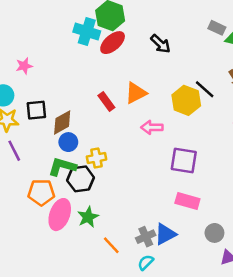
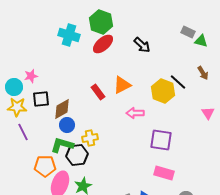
cyan cross: (87, 32) -> (69, 35), moved
pink star: (24, 66) -> (31, 76), moved

